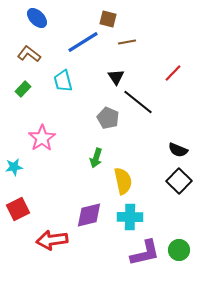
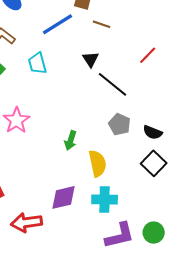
brown line: (127, 42) -> (102, 24), turned 30
gray pentagon: (108, 118) -> (120, 124), moved

